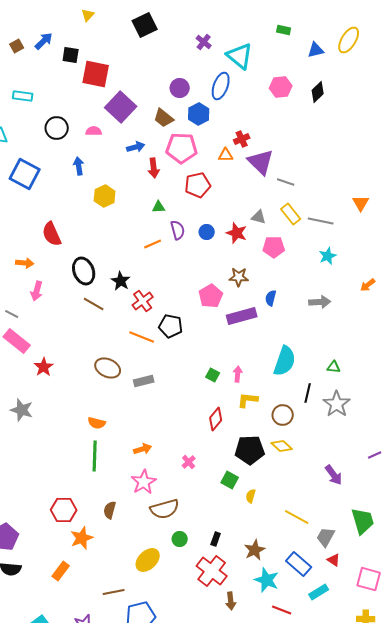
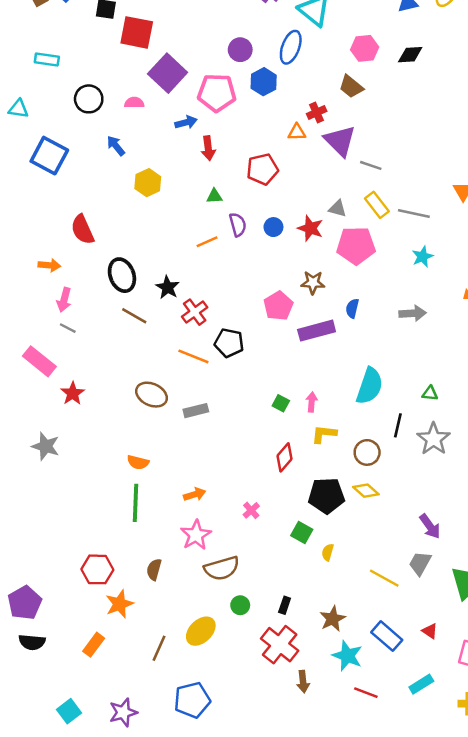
black diamond: (318, 92) -> (410, 55), turned 40
brown trapezoid: (164, 118) -> (351, 87), moved
pink pentagon: (182, 148) -> (217, 93), moved
blue arrow: (79, 166) -> (116, 146), turned -30
pink pentagon: (274, 247) -> (356, 246), size x1.4
gray line: (12, 314) -> (68, 328), moved
gray trapezoid: (326, 537) -> (420, 563), moved
brown line: (114, 592) -> (159, 648), moved, turned -55
cyan rectangle: (319, 592) -> (421, 684), moved

